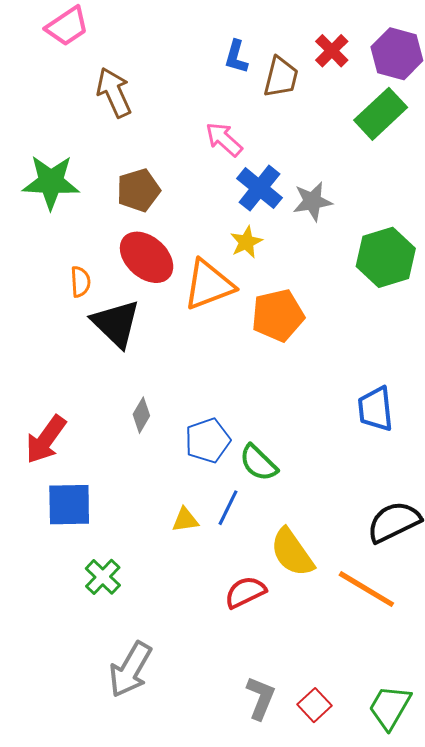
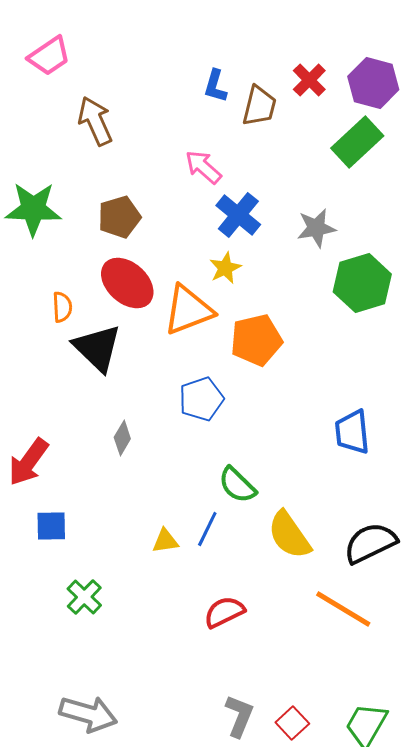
gray star: (312, 201) -> (316, 228), moved
blue pentagon: (208, 440) -> (201, 399), moved
blue square: (69, 505) -> (51, 526), size x0.7
yellow semicircle: (292, 552) -> (289, 535), moved
gray arrow: (130, 669) -> (88, 714), moved, turned -104

